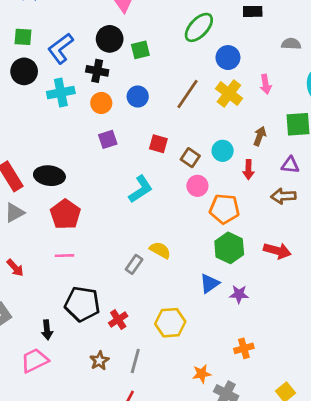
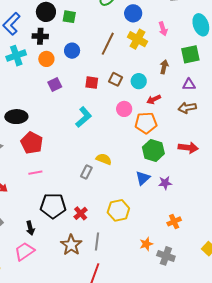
green square: (140, 50) -> (69, 17), turned 32
brown square: (190, 158) -> (116, 79), moved
red arrow: (248, 170) -> (154, 99), moved, turned 72
brown star: (99, 361) -> (71, 245), size x1.5

